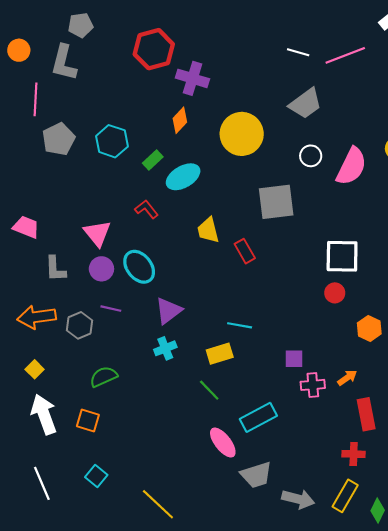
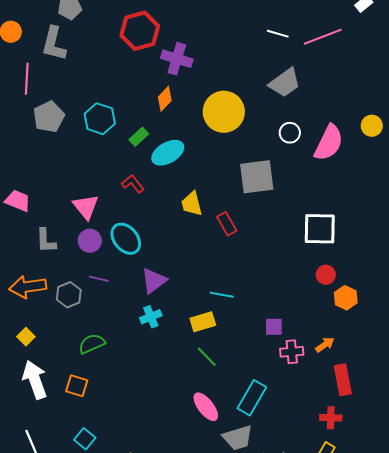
red circle: (335, 293) -> (326, 275), moved
green line: (209, 390) -> (207, 357), moved
cyan rectangle: (258, 417) -> (252, 398), moved, turned -32

